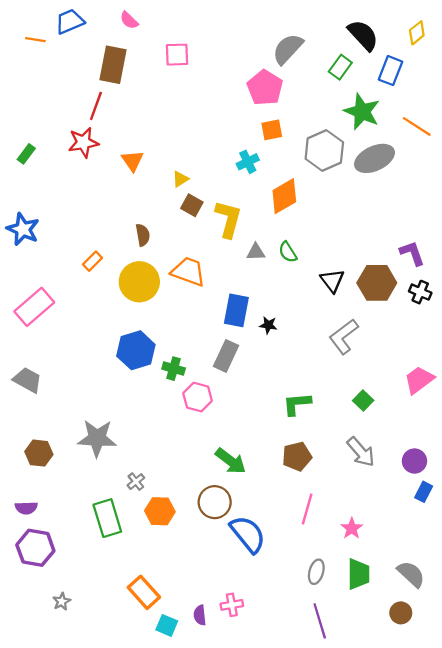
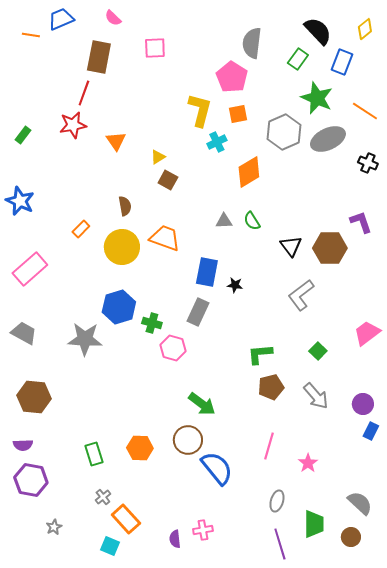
gray semicircle: (288, 49) -> (252, 43), turned -36
yellow L-shape: (228, 219) -> (200, 110), moved
black cross: (420, 292) -> (368, 163), moved
gray star: (97, 438) -> (85, 339), moved
brown hexagon: (39, 453) -> (34, 397), size x1.4
brown pentagon: (297, 456) -> (271, 387), moved
gray cross: (136, 482) -> (103, 497), moved
green rectangle: (107, 518) -> (94, 454), size x0.7
green trapezoid: (359, 574) -> (314, 524), moved
cyan square: (167, 625) -> (110, 546), moved

